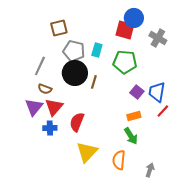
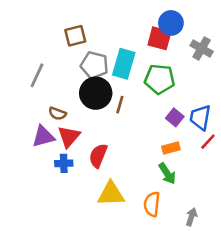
cyan rectangle: (97, 50) -> (124, 64), size x1.6
gray line: (40, 66) -> (37, 75), moved
purple triangle: (34, 107) -> (43, 137), turned 36
yellow triangle: (87, 152) -> (111, 194), turned 45

